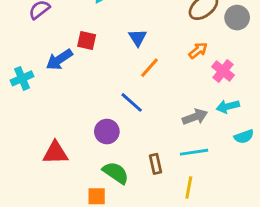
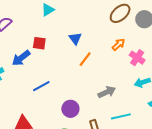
blue line: (132, 102) -> (41, 86), moved, turned -66
gray arrow: (195, 117) -> (107, 92), moved
purple circle: (107, 132) -> (70, 109), moved

